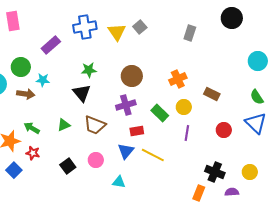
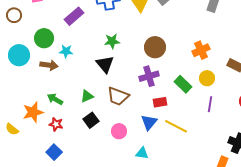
black square: (68, 166) -> (91, 120), moved
blue square: (14, 170) -> (54, 152), moved

